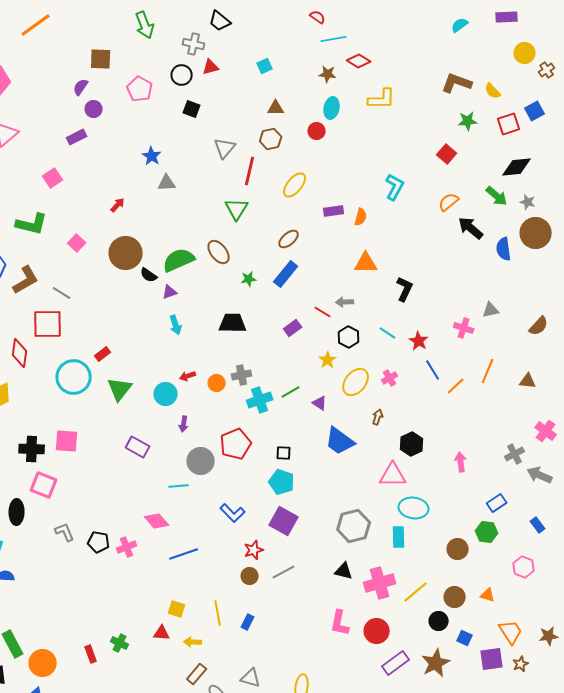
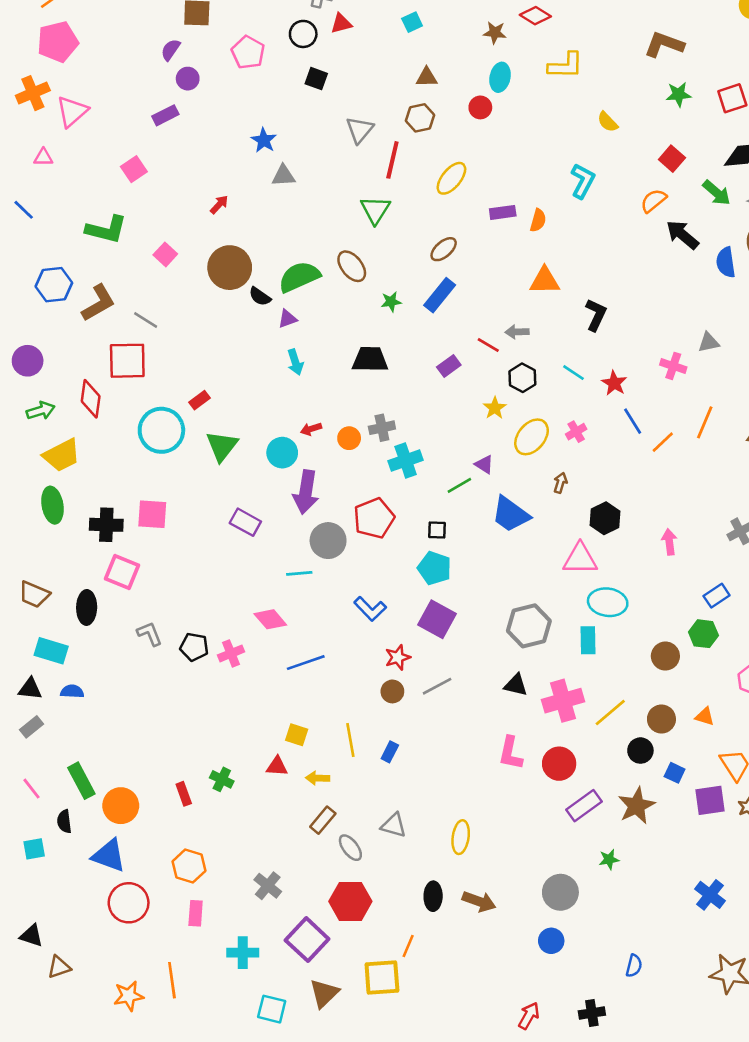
yellow semicircle: (493, 91) -> (608, 122), moved
red square: (447, 154) -> (672, 159), moved
green line: (291, 392) -> (459, 485), moved
purple arrow: (184, 424) -> (306, 492), size x2.0

